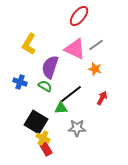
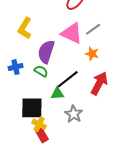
blue cross: (20, 82) -> (16, 67), turned -32
red arrow: (102, 98) -> (99, 83), size x1.6
black square: (36, 122) -> (32, 108), turned -30
gray star: (77, 128) -> (74, 114), turned 30

